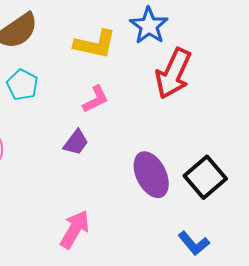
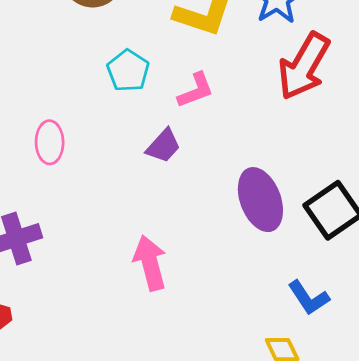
cyan pentagon: (22, 85) -> (128, 71), moved
pink arrow: (75, 229) -> (150, 263), turned -51

